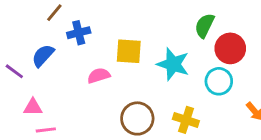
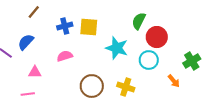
blue cross: (79, 33) -> (65, 26), moved
yellow square: (129, 51) -> (89, 27), moved
pink triangle: (33, 107) -> (35, 72), moved

